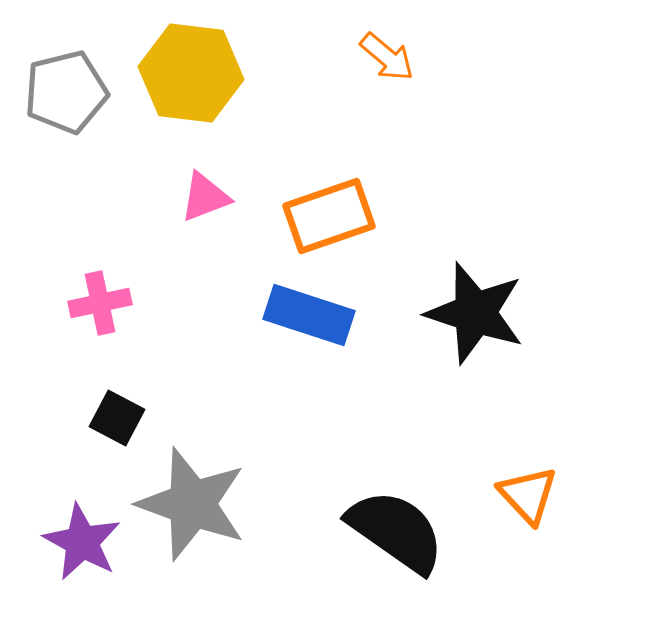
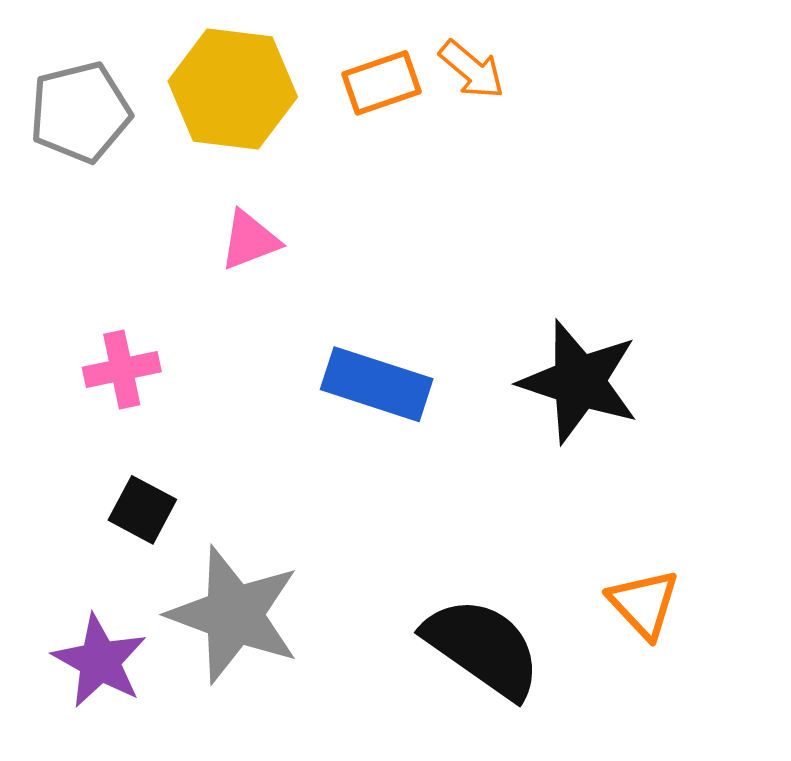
orange rectangle: (329, 216) -> (381, 83), moved, size x0.7

